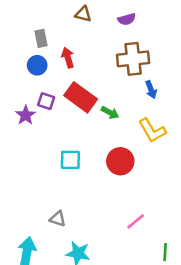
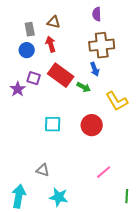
brown triangle: (83, 14) -> (54, 22), moved
purple semicircle: (127, 19) -> (97, 14), turned 104
blue arrow: (151, 90) -> (95, 69), moved

